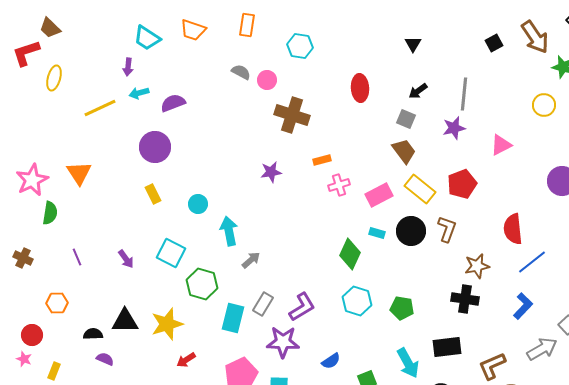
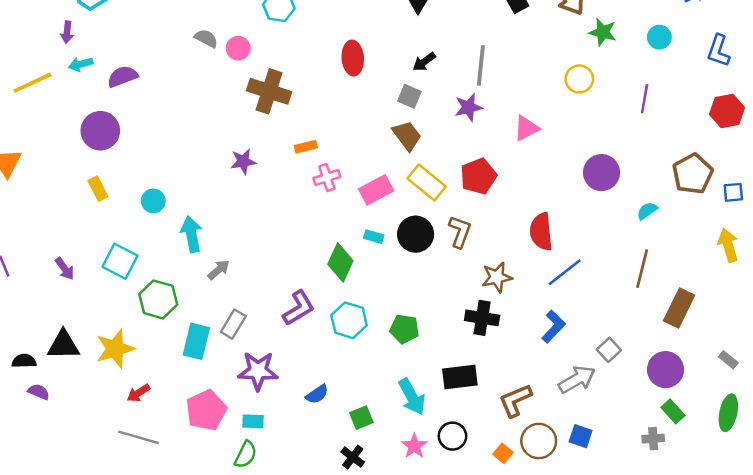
purple L-shape: (302, 307) -> (299, 308), moved

